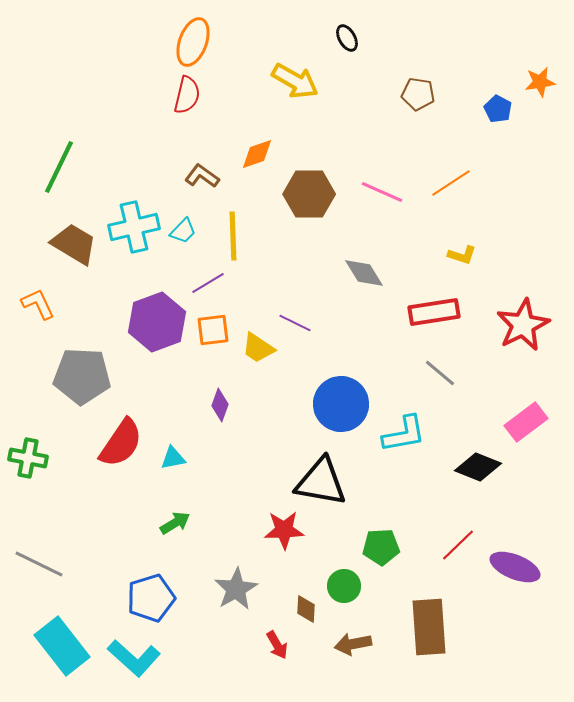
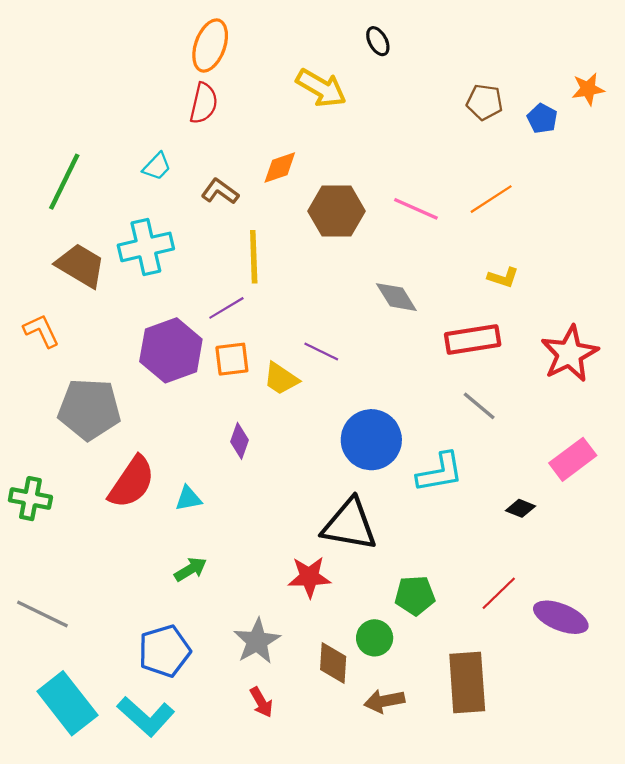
brown pentagon: (418, 94) -> (485, 102), moved
cyan trapezoid: (183, 231) -> (157, 166), moved
black diamond: (478, 467) -> (520, 508), size x0.6
brown diamond: (306, 609) -> (333, 663), size x1.4
red arrow: (277, 645) -> (261, 702), moved

